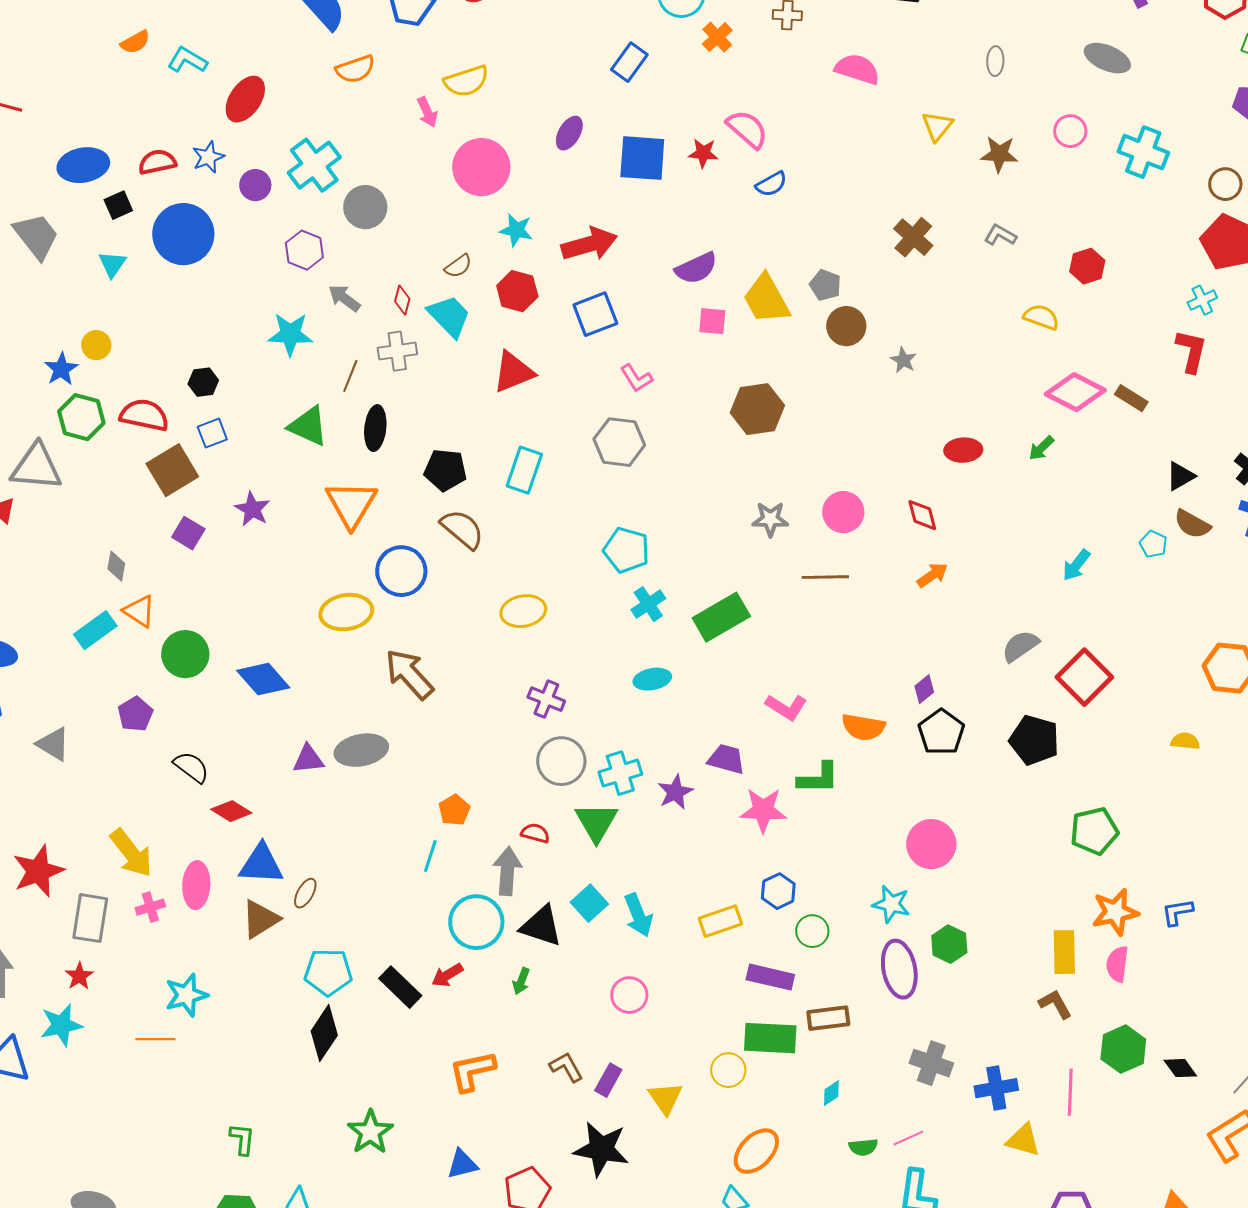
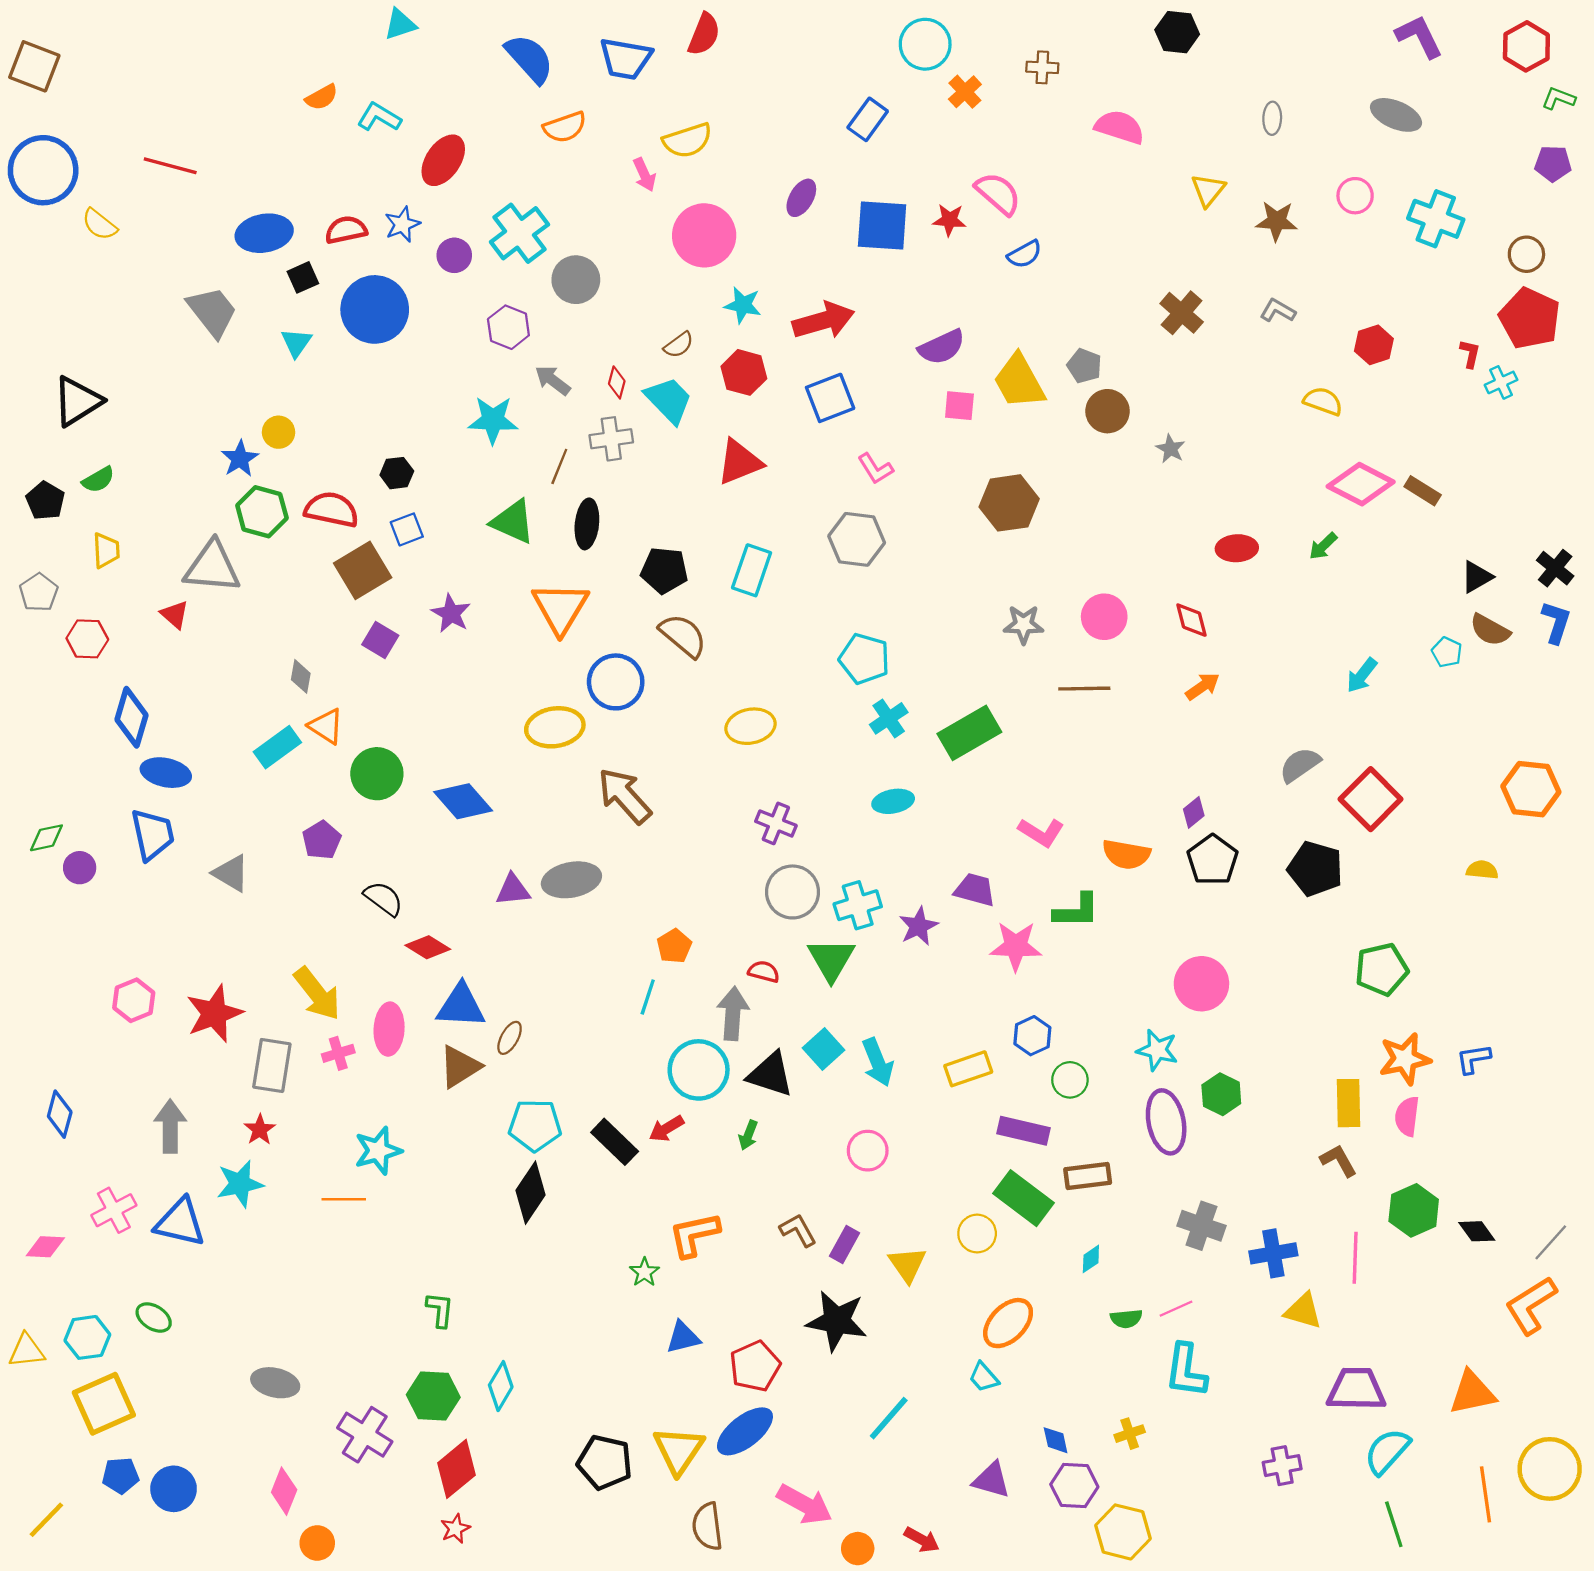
red L-shape: (1191, 351) -> (1470, 354), moved, size x0.6
green rectangle: (770, 1038) -> (1024, 1198), turned 34
green star: (370, 1132) -> (644, 1272), moved, size x0.6

